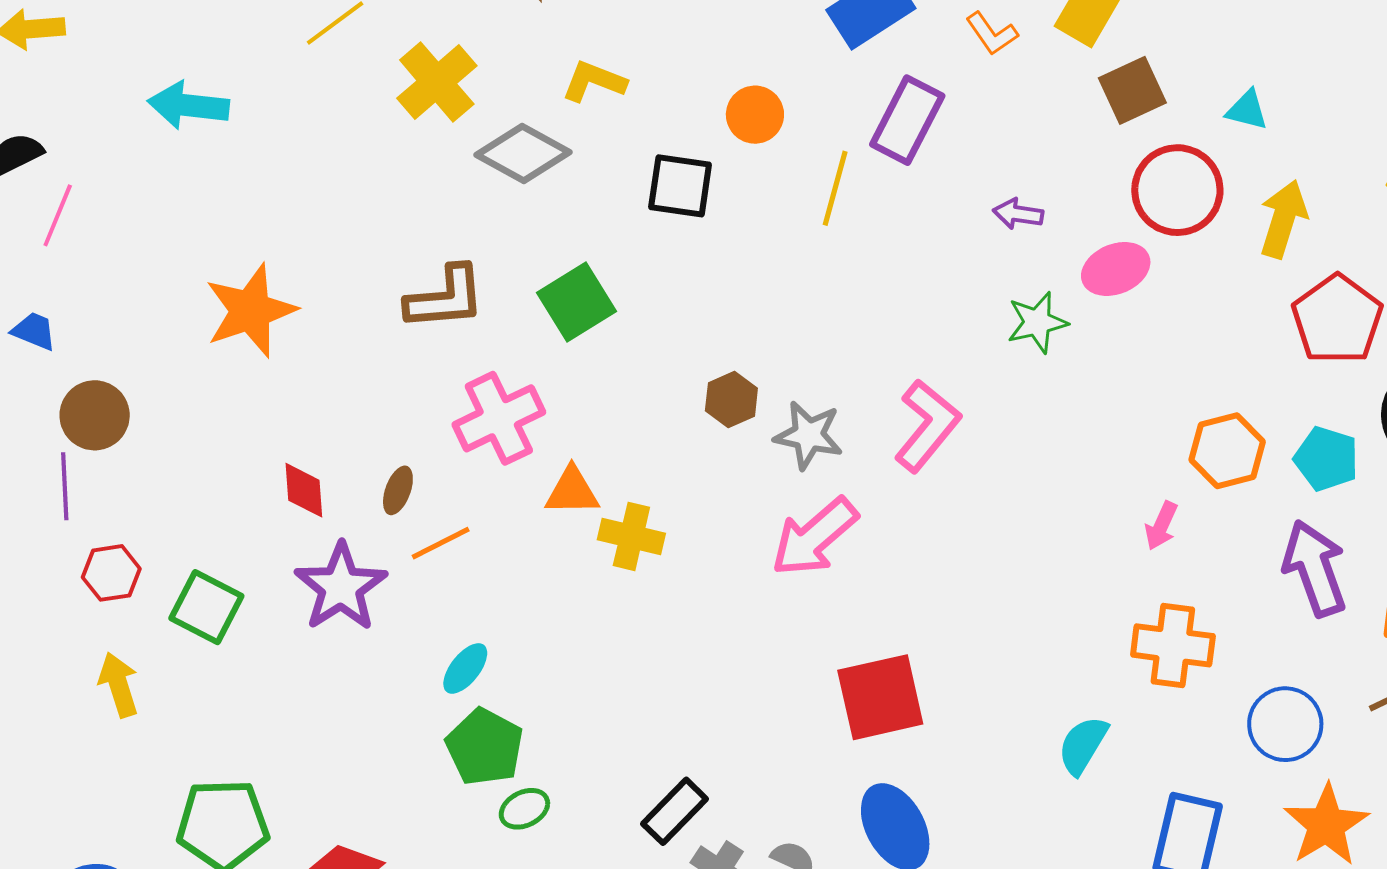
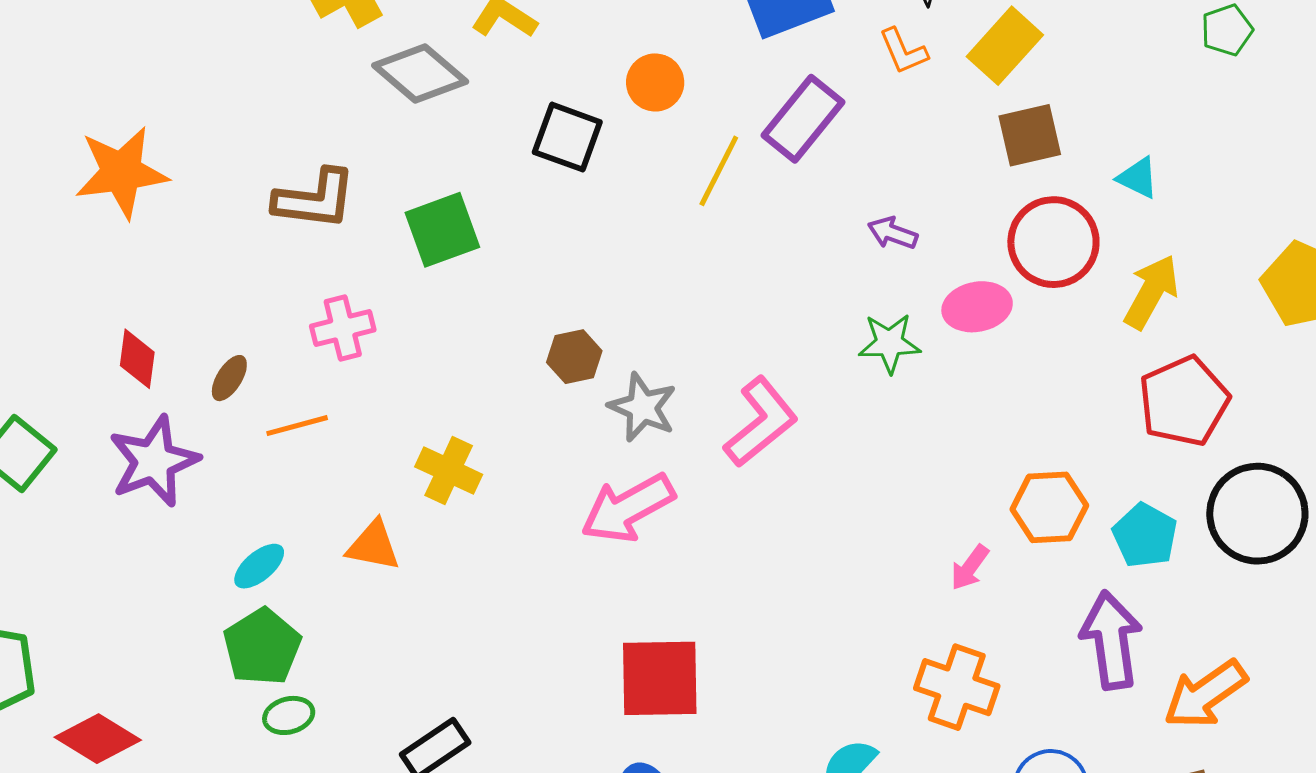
pink cross: (499, 418) -> (343, 328), size x0.7
orange triangle: (572, 491) -> (373, 546), moved
orange line: (441, 543) -> (297, 426), moved

